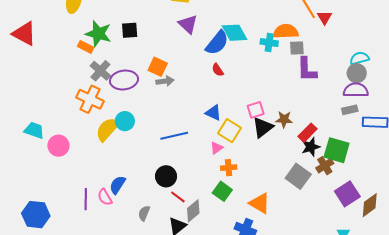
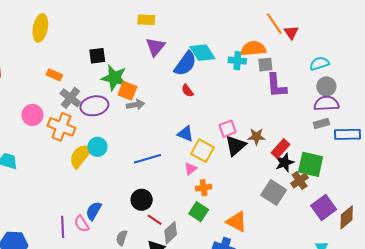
purple triangle: (188, 24) -> (155, 47), turned 30
green star: (98, 34) -> (114, 78), moved
cyan semicircle: (359, 58) -> (319, 63), moved
pink circle: (58, 146) -> (32, 115), moved

